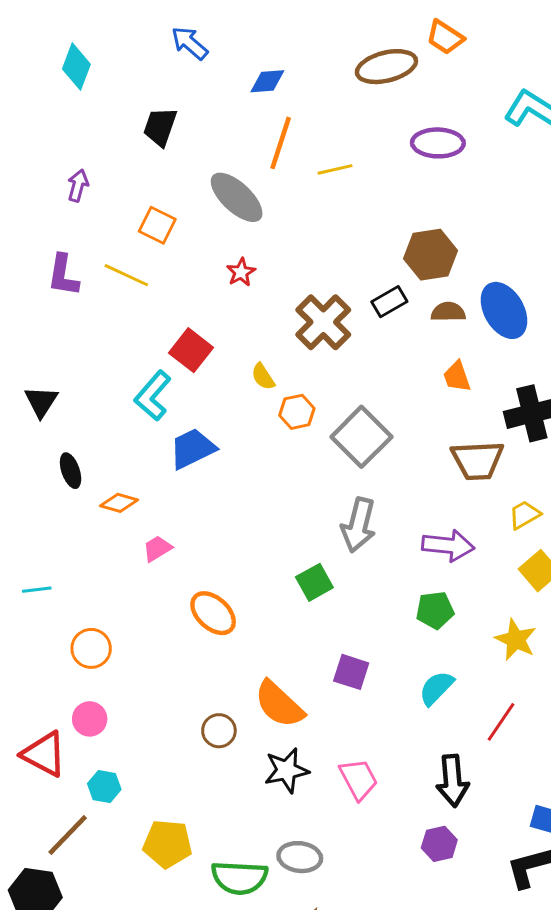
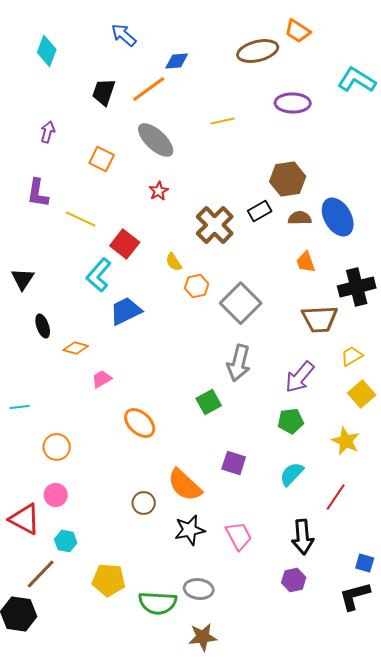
orange line: (281, 143) -> (149, 89), moved, turned 36
yellow line: (126, 275) -> (81, 219), moved
purple arrow: (448, 546) -> (300, 377), turned 124

